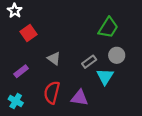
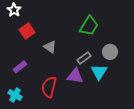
green trapezoid: (108, 28) -> (89, 26), moved
gray triangle: (54, 58) -> (50, 47), moved
purple triangle: (80, 98) -> (75, 76), moved

